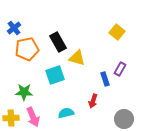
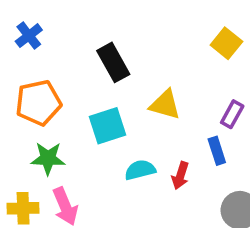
orange pentagon: (27, 49) -> (38, 103), moved
yellow triangle: (77, 58) -> (165, 105), moved
blue rectangle: (105, 79) -> (217, 151), moved
cyan semicircle: (66, 113) -> (140, 170), moved

